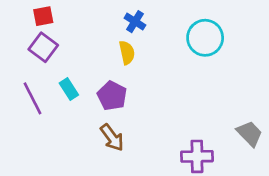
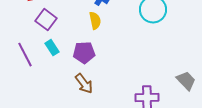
purple square: (43, 47) -> (46, 20), moved
purple pentagon: (112, 96) -> (84, 53), turned -30

